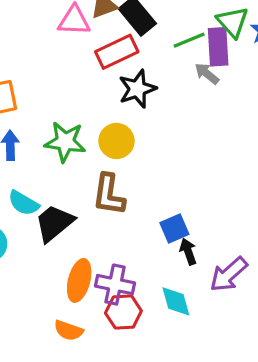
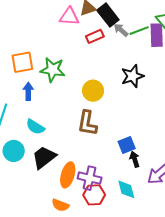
red rectangle: (117, 52) -> (95, 36), size x0.7
gray arrow: (207, 74) -> (121, 30), moved
black star: (137, 89) -> (132, 76), moved
green star: (65, 142) -> (53, 70), moved
black trapezoid: (54, 223) -> (44, 157), moved

